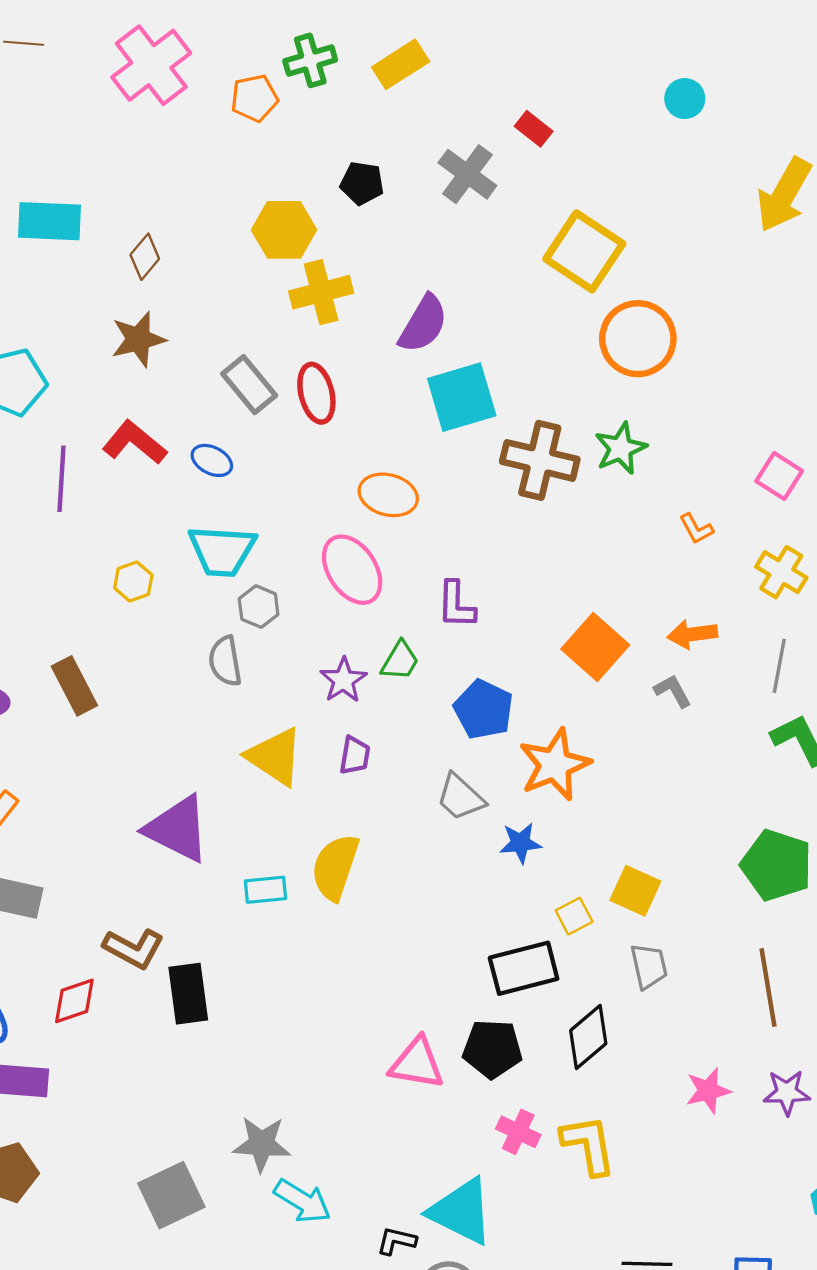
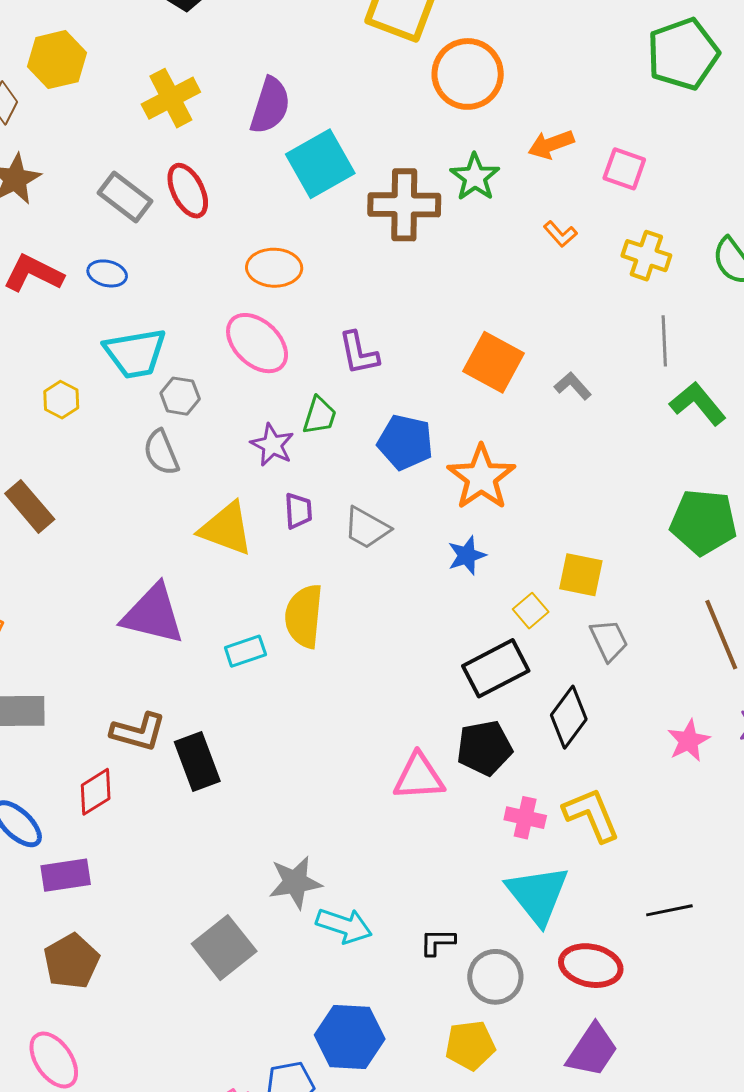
yellow hexagon: (284, 230) -> (57, 60), moved
orange arrow: (692, 634) -> (551, 144), moved
gray trapezoid: (460, 797) -> (367, 528), moved
cyan triangle: (461, 1211) -> (538, 895), moved, turned 38

